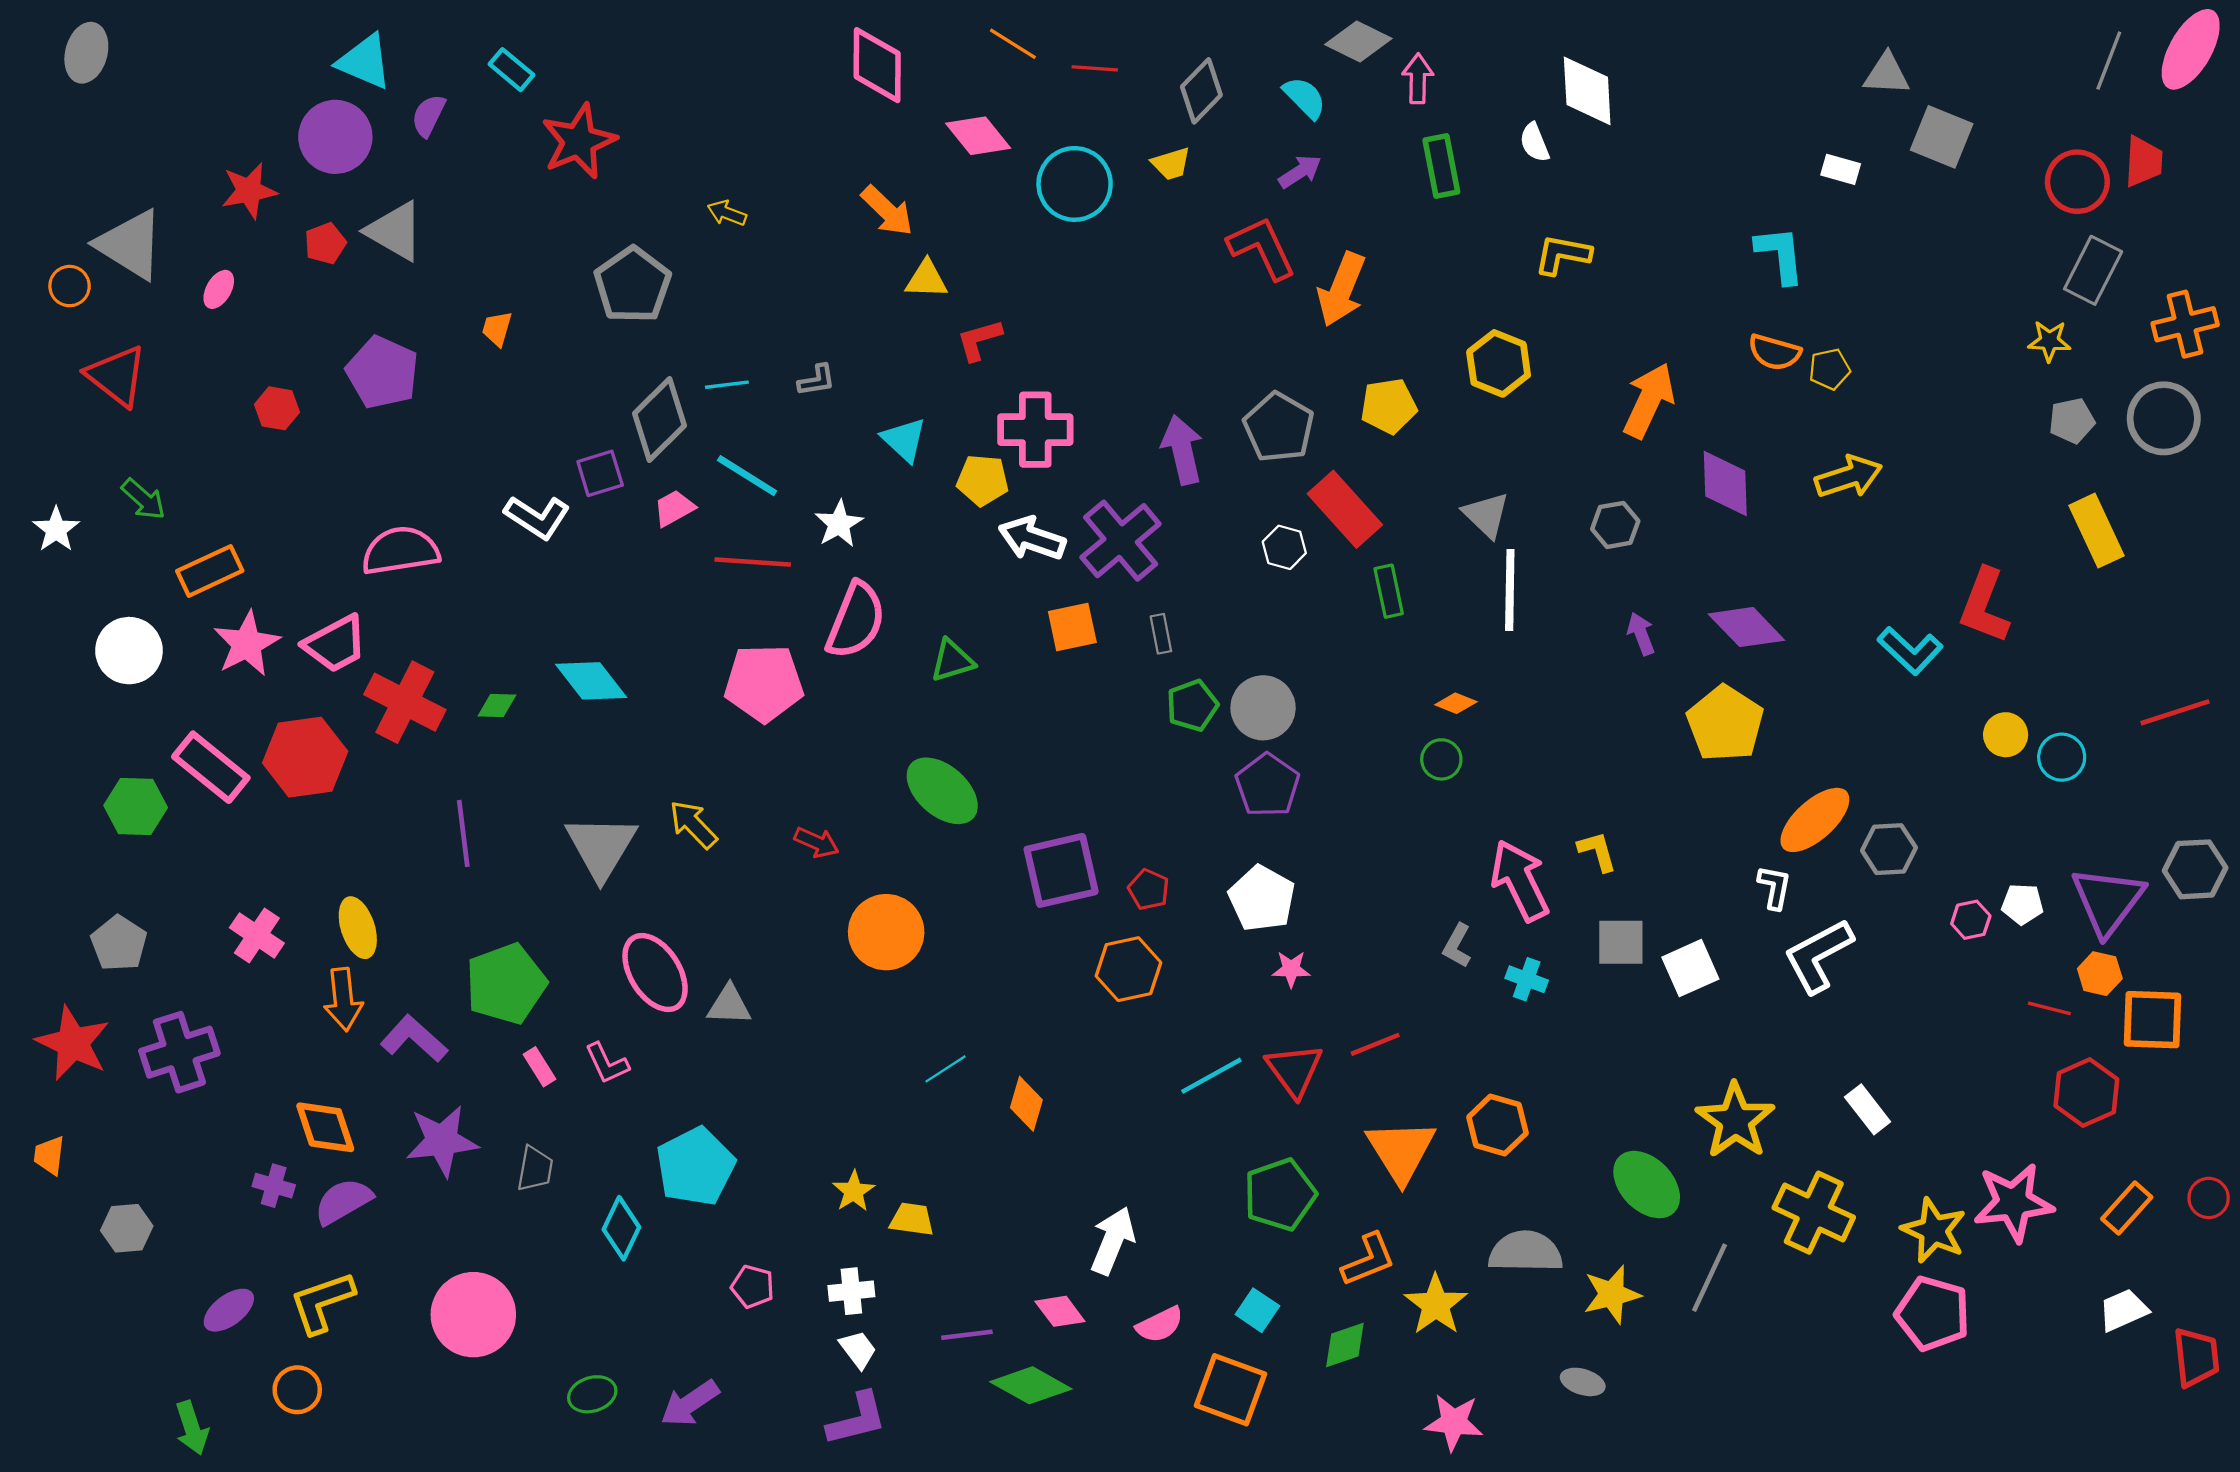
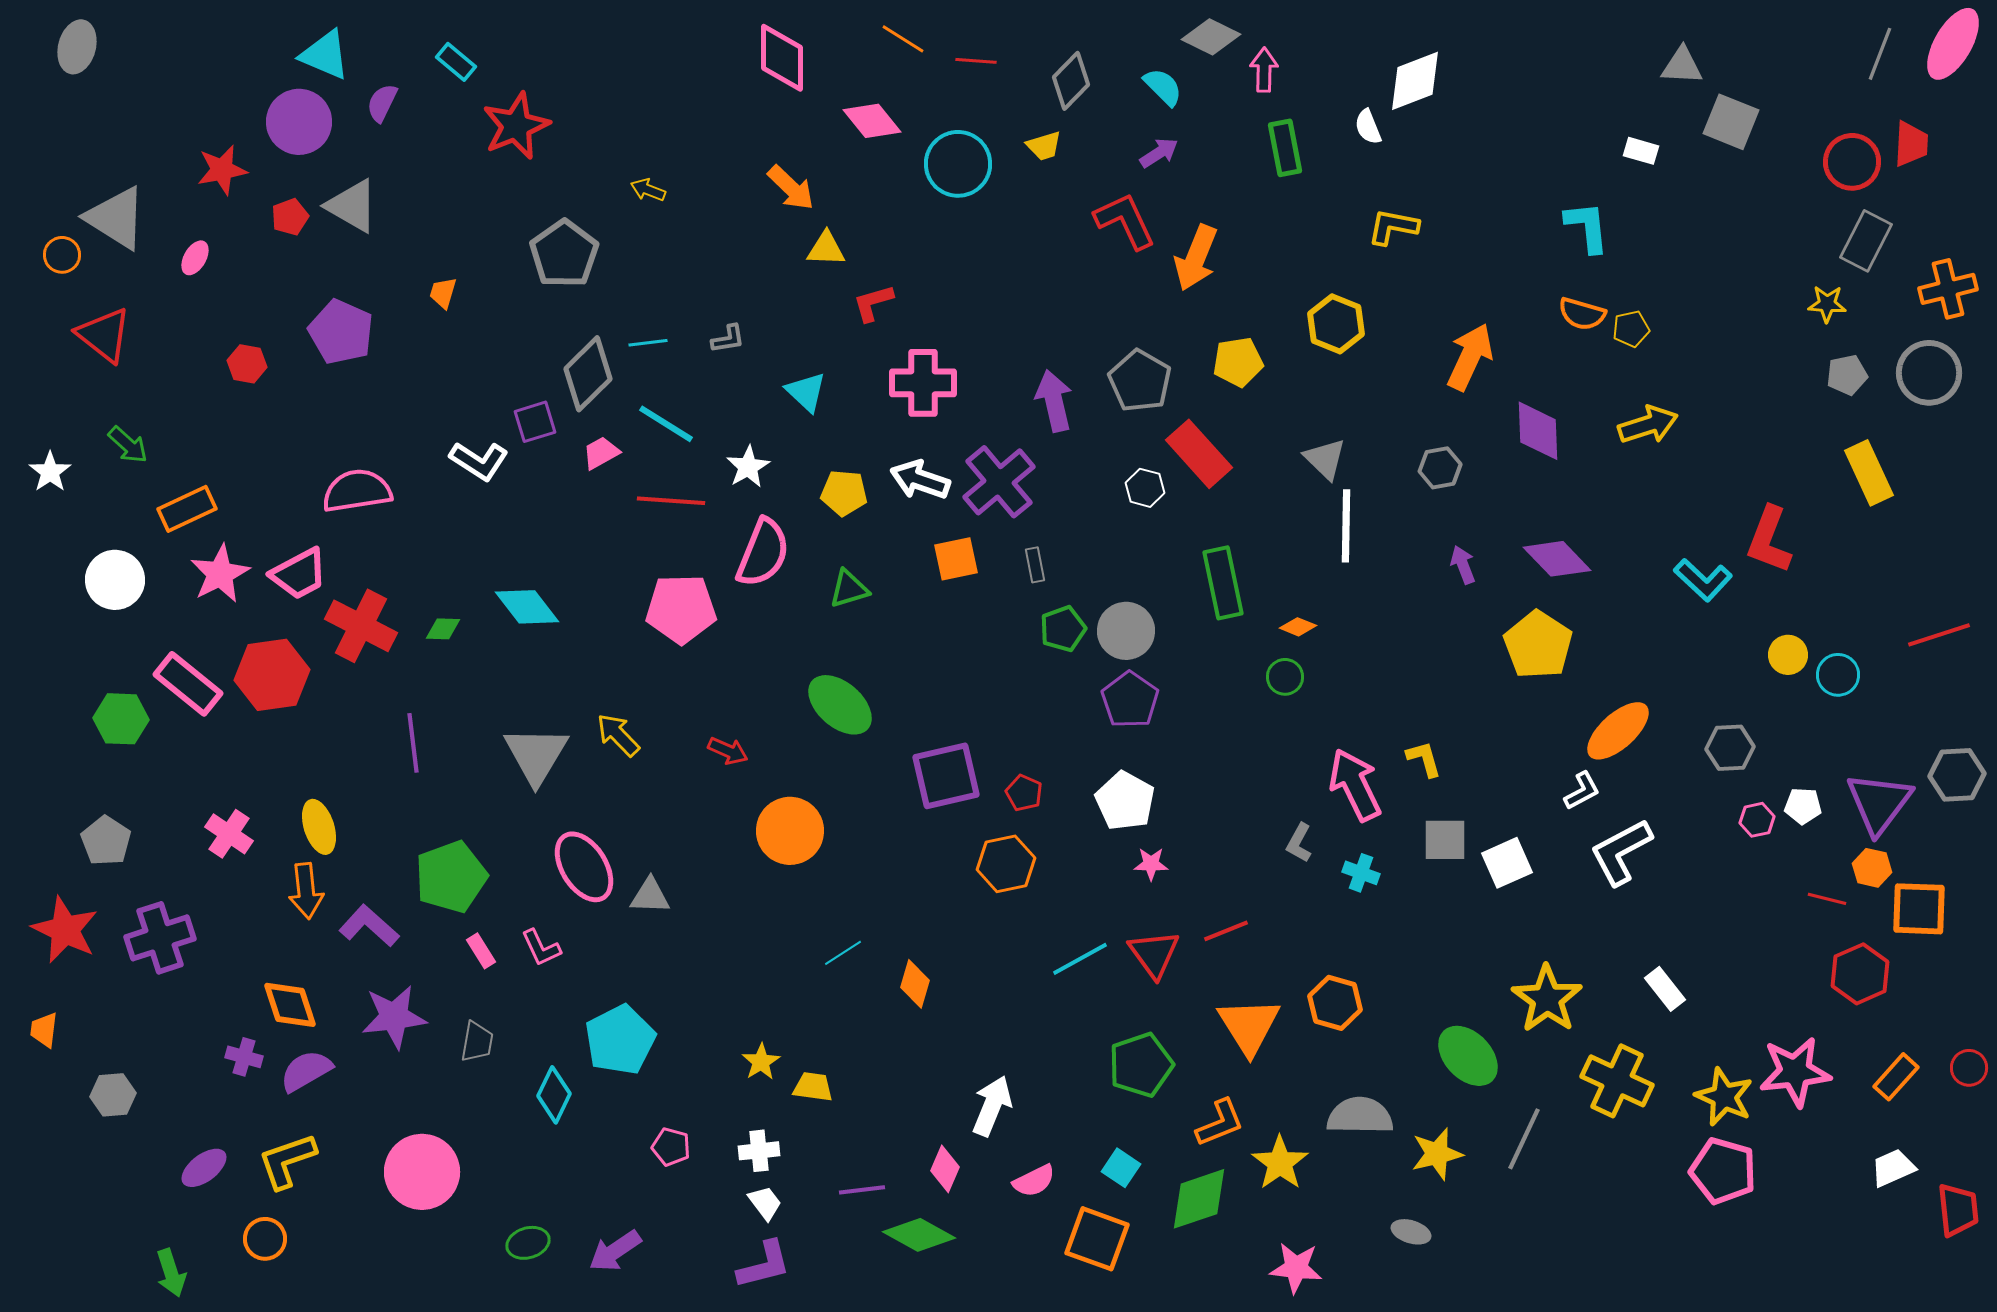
white diamond: (1587, 91) -> (1415, 81), turned 72
yellow pentagon: (983, 480) -> (844, 493), moved
green rectangle: (1389, 591) -> (1223, 583), moved, size x1.5
gray hexagon: (1889, 849) -> (1730, 748), moved
white L-shape: (1775, 887) -> (1582, 791), turned 51
pink diamond: (1060, 1311) -> (945, 1169), turned 60
green diamond: (1345, 1345) -> (1199, 1199), size x1.5

